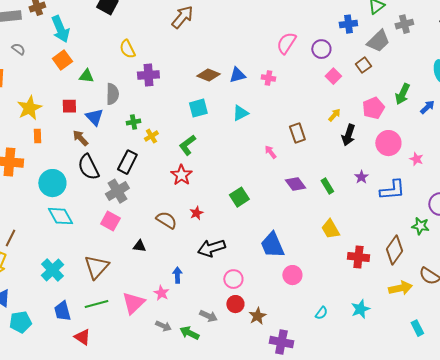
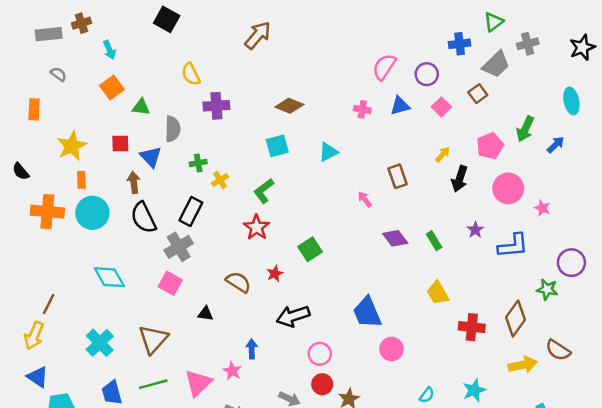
cyan arrow: (60, 29) -> (109, 50), size x0.6
blue triangle: (237, 75) -> (400, 106), moved
brown arrow: (80, 138) -> (134, 182), turned 36
cyan circle: (52, 183) -> (92, 213), moved
green square: (239, 197) -> (310, 249), moved

